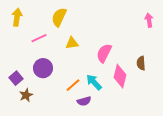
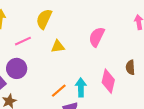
pink semicircle: (104, 53) -> (97, 37), moved
purple circle: (43, 68) -> (17, 68), moved
cyan arrow: (94, 82) -> (81, 87), turned 42

